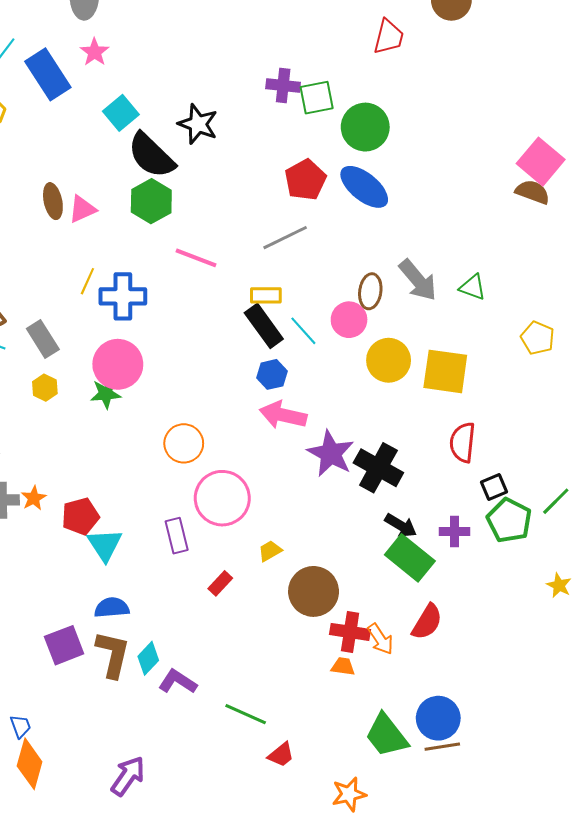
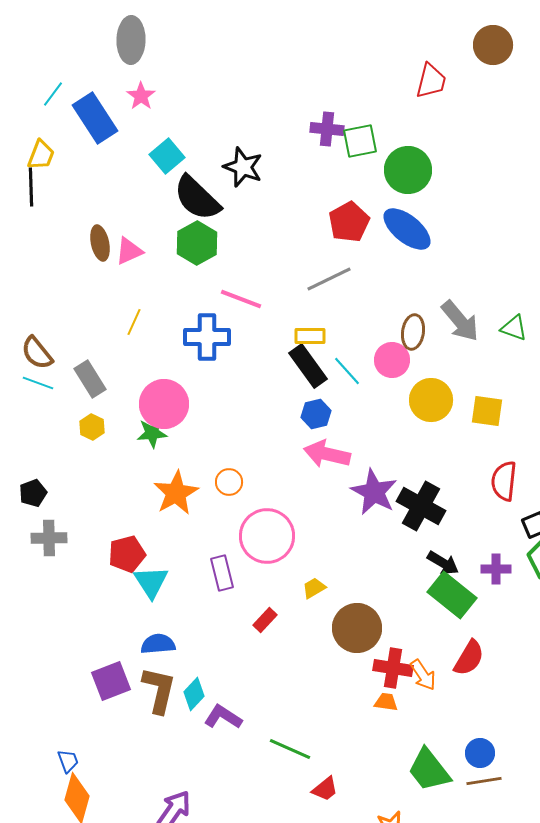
blue cross: (123, 296) -> (207, 337), moved
yellow square: (445, 371) -> (487, 411), size x0.7
orange circle: (184, 443) -> (229, 482), size x0.7
orange star: (34, 498) -> (176, 493), moved, size x1.8
blue circle: (438, 718) -> (480, 753), size x0.7

